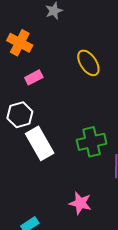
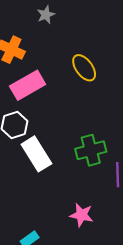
pink rectangle: (34, 77) -> (28, 85), size x1.8

